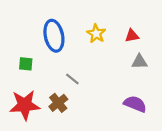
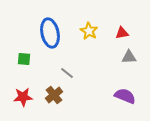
red star: (25, 105) -> (23, 97), size x0.7

